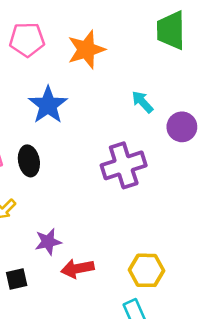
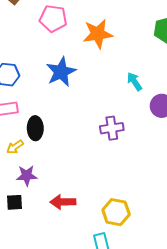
black ellipse: (29, 161) -> (35, 128), moved
purple cross: (124, 165) -> (112, 128), size x0.7
purple star: (48, 242) -> (27, 176), moved

